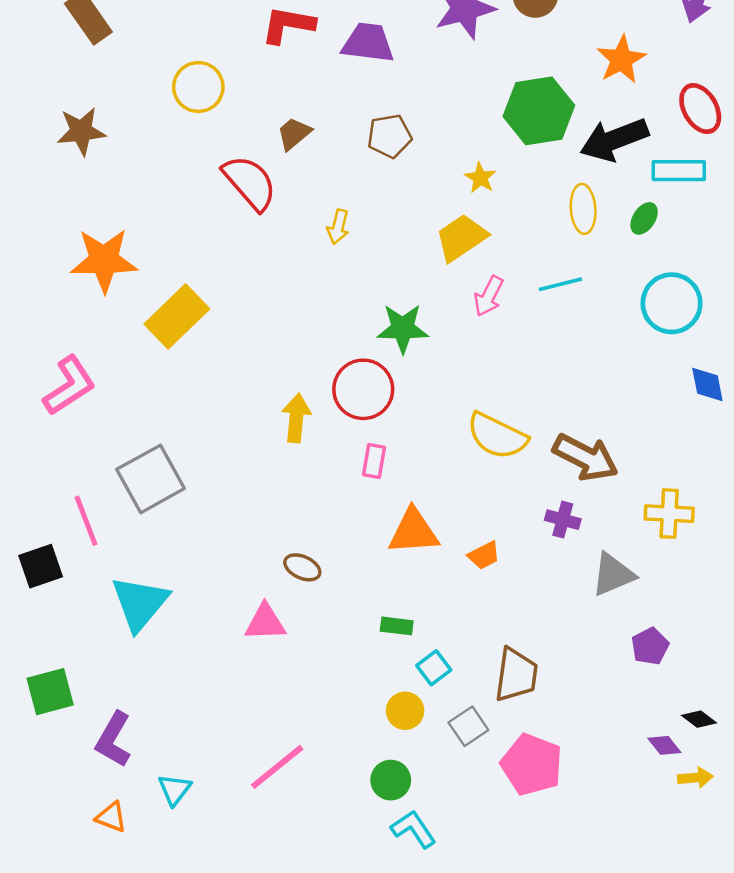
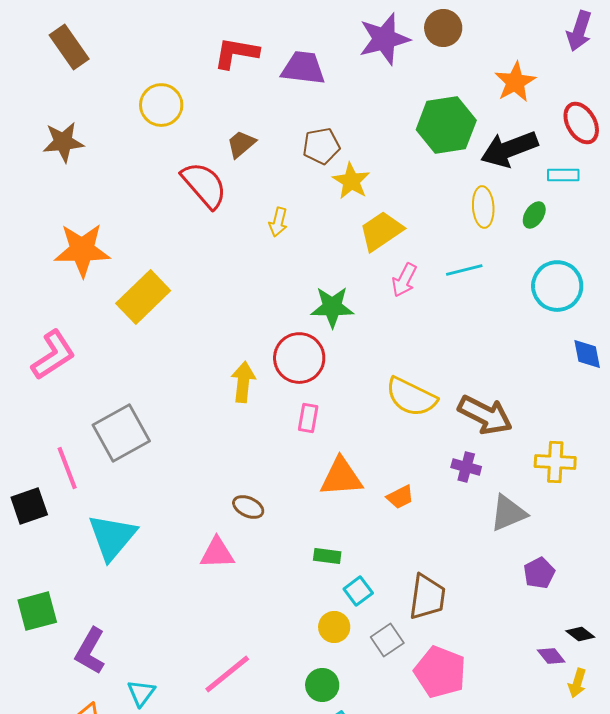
cyan rectangle: (679, 171) -> (563, 175), size x0.7
yellow star: (480, 178) -> (351, 181), moved, size x1.4
yellow arrow: (695, 778) -> (577, 683), turned 112

